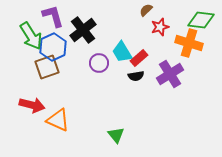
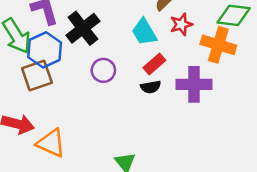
cyan trapezoid: (122, 52) -> (144, 32), moved
purple cross: (170, 74) -> (194, 84), turned 32

